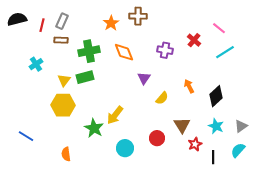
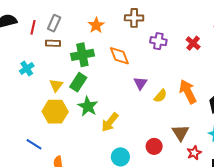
orange star: (111, 23) -> (96, 25), moved
purple cross: (165, 50) -> (158, 41), moved
green rectangle: (85, 77) -> (78, 82), turned -42
orange arrow: (189, 86) -> (188, 92), size x1.6
yellow semicircle: (162, 98) -> (160, 96), moved
green star: (94, 128) -> (88, 106), moved
blue line: (26, 136) -> (34, 144), moved

